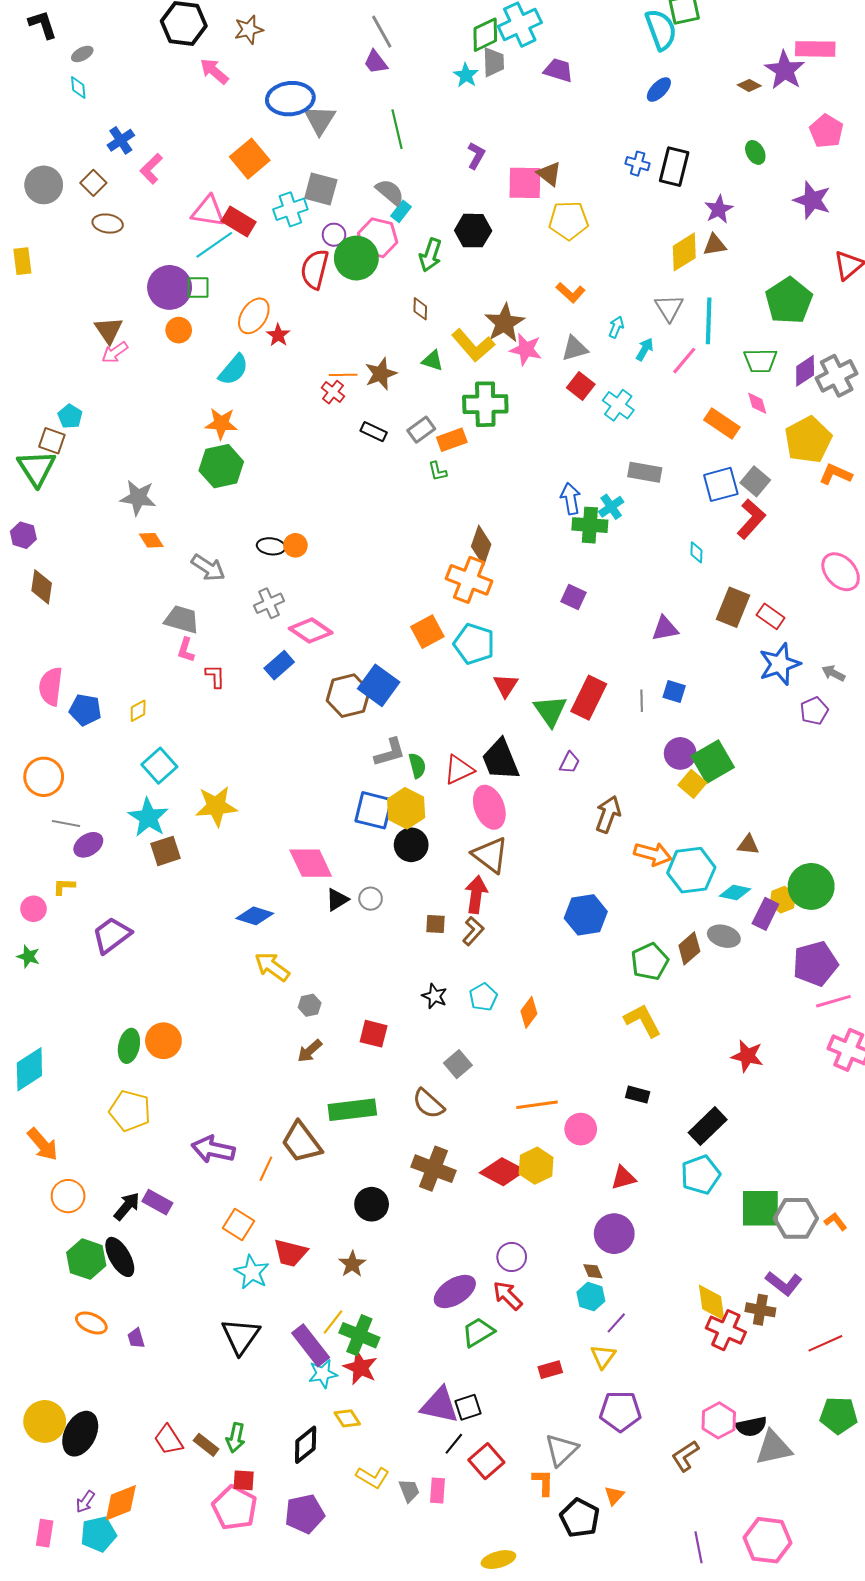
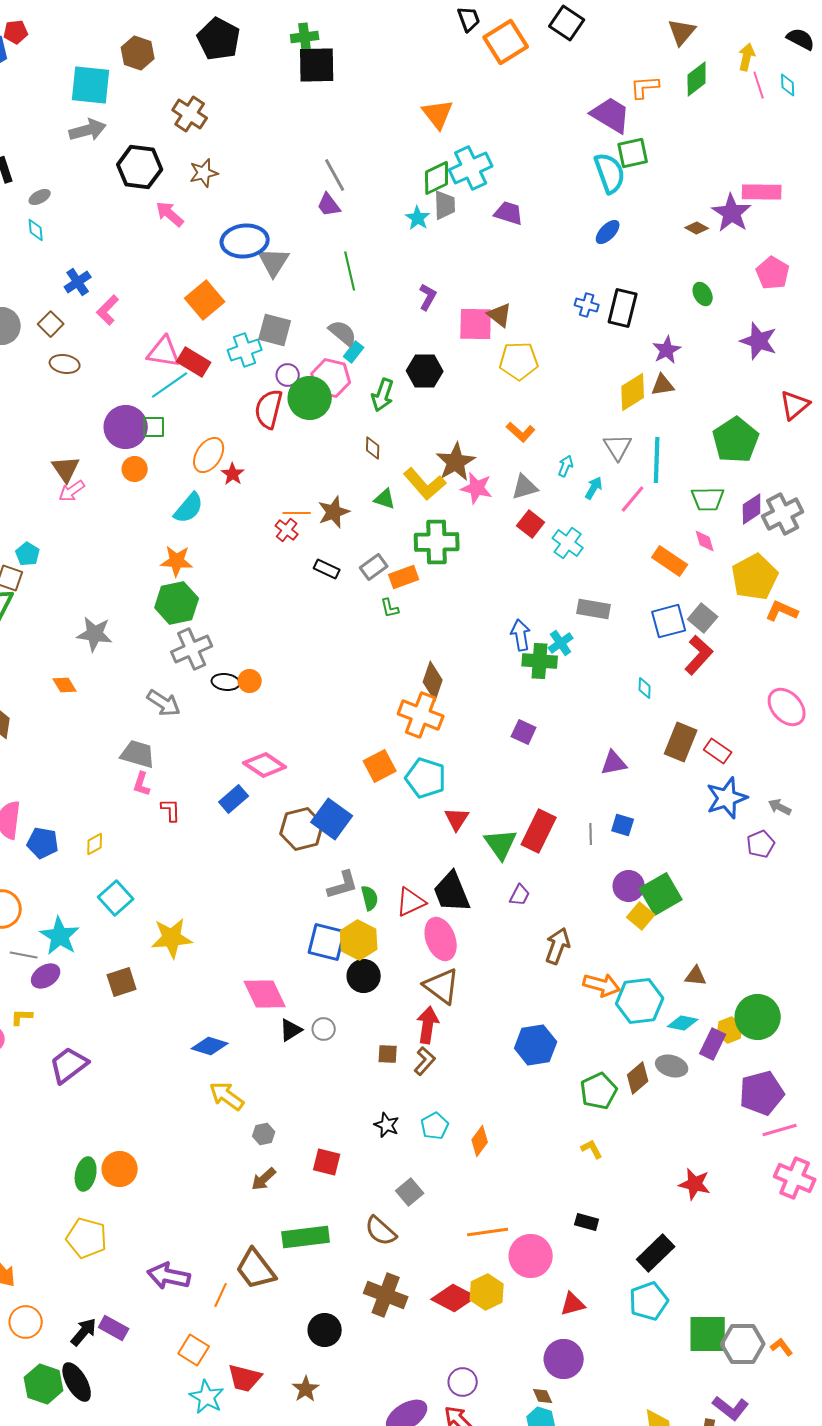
orange diamond: (151, 540) -> (65, 685), moved
gray cross: (269, 603) -> (192, 649), moved, size x1.4
cyan star: (148, 817) -> (60, 936), moved
yellow L-shape: (643, 1020) -> (592, 1149), size x0.6
pink circle: (581, 1129) -> (531, 1256), size x1.4

